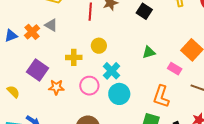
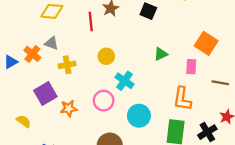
yellow cross: (74, 57) -> (67, 65), moved
pink rectangle: (175, 69) -> (191, 67), turned 72
purple square: (38, 70) -> (45, 94), turned 35
cyan circle: (119, 94) -> (139, 116), moved

